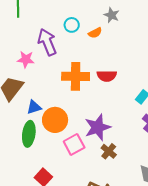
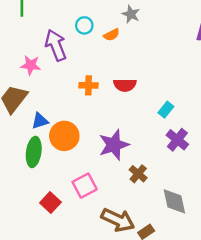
orange cross: (76, 76) -> (89, 85), size x0.6
pink square: (74, 145) -> (85, 186), moved
brown cross: (109, 151) -> (138, 174), moved

